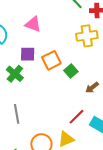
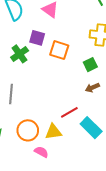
orange square: (51, 60) -> (59, 50), turned 30
green square: (71, 71) -> (90, 65), moved

